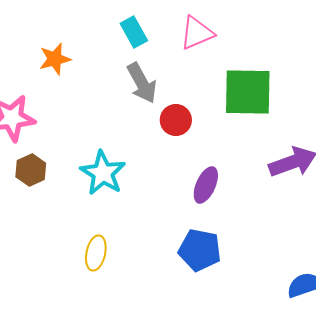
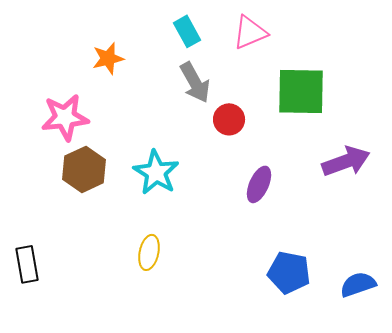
brown hexagon: (31, 170) -> (84, 169), size x1.4
blue pentagon: (200, 250) -> (289, 272), moved

